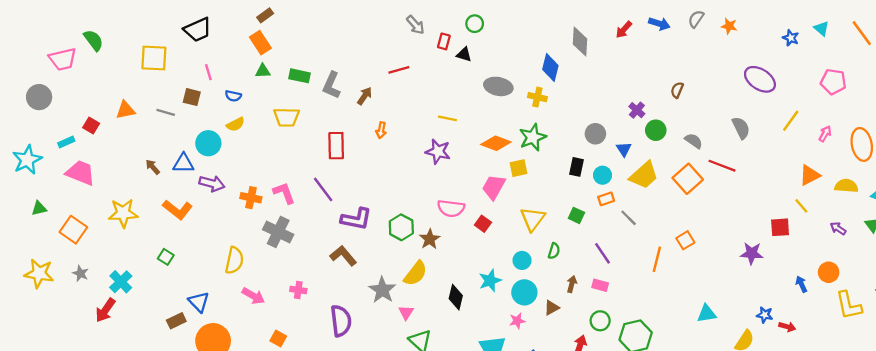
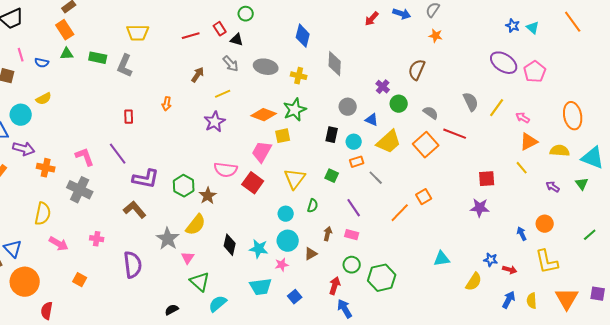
gray arrow: (415, 25) -> (231, 64), moved
orange star: (729, 26) -> (436, 36), moved
cyan triangle: (821, 28) -> (533, 28), moved
red rectangle: (444, 41) -> (220, 29), turned -48
gray diamond: (580, 41) -> (335, 64), moved
blue diamond: (550, 67) -> (303, 36), moved
red line: (399, 70) -> (191, 36), moved
purple ellipse: (760, 79) -> (504, 63), moved
pink pentagon: (833, 82) -> (535, 72), moved, turned 30
brown semicircle: (677, 90) -> (417, 70), size x1.5
blue semicircle: (233, 96) -> (42, 63), moved
brown arrow: (365, 96) -> (198, 75), moved
yellow trapezoid: (286, 117) -> (138, 33), moved
yellow line: (447, 118) -> (223, 94), turned -35
yellow line: (791, 121) -> (497, 108), moved
pink arrow: (825, 134) -> (523, 118), moved, turned -88
red rectangle: (336, 146) -> (129, 117), size x0.6
blue triangle: (624, 149) -> (372, 120), turned -32
purple star: (438, 152) -> (215, 122), turned 30
orange cross: (251, 198) -> (46, 168), moved
red square: (483, 224) -> (253, 183), size x1.5
red square: (780, 227) -> (487, 179), moved
orange line: (657, 259) -> (400, 213), turned 30
cyan star: (490, 281) -> (259, 249), moved, turned 30
yellow L-shape: (849, 305) -> (547, 262), moved

